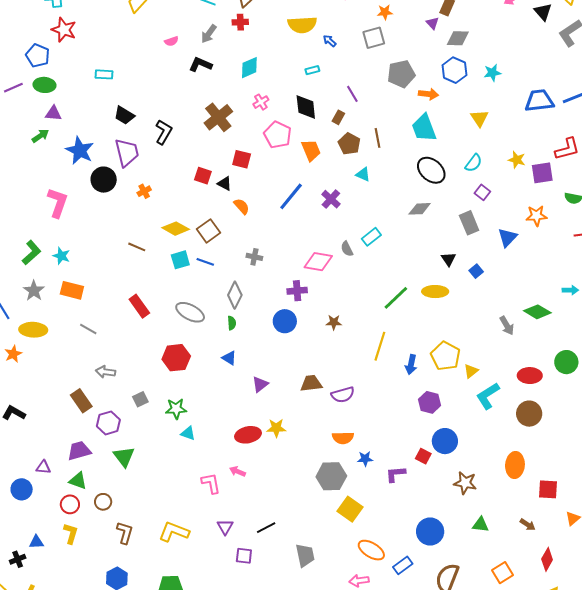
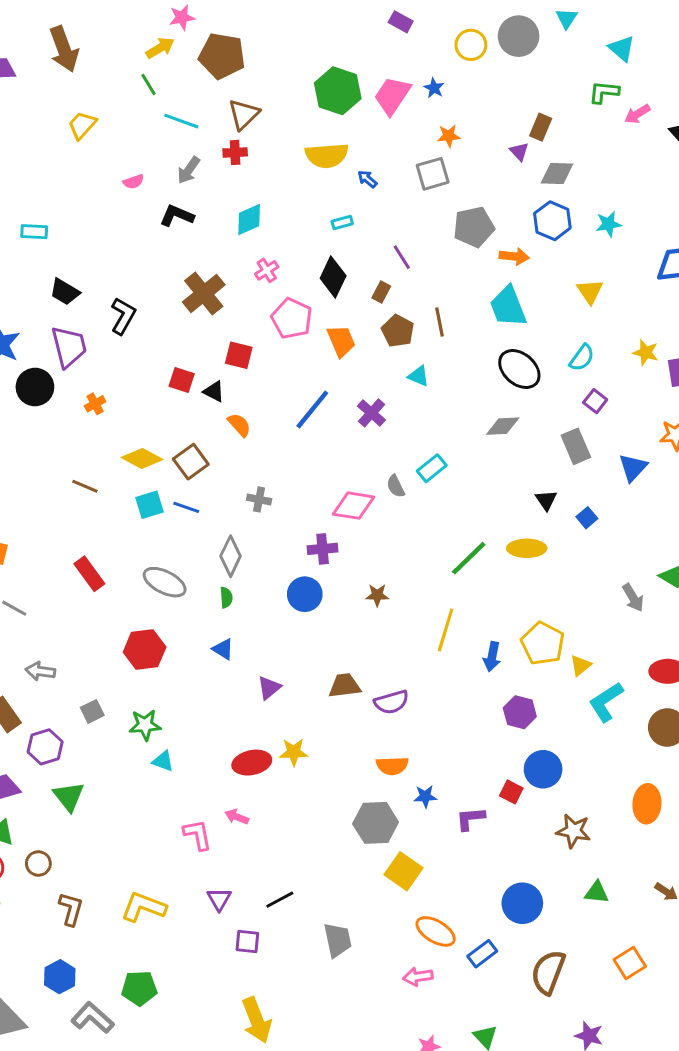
black diamond: (306, 107) -> (333, 277), turned 32

